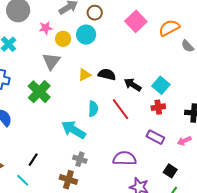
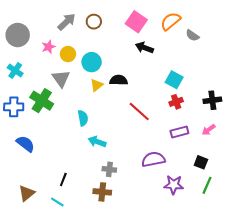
cyan circle: (86, 35) -> (92, 62), moved
black arrow: (133, 85) -> (144, 48), moved
green cross: (39, 92) -> (42, 101), moved
cyan semicircle: (93, 109) -> (83, 118), moved
cyan arrow: (74, 130) -> (97, 142), size x0.7
purple rectangle: (155, 137) -> (179, 132), turned -30

